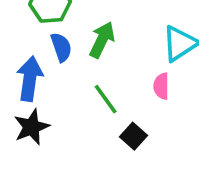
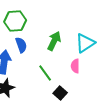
green arrow: (102, 40) -> (54, 41), moved

